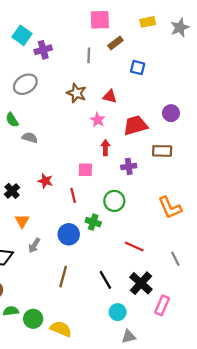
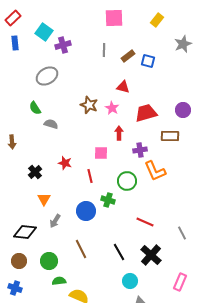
yellow rectangle: (148, 22) -> (157, 20), turned -40
gray star: (180, 28) -> (183, 44), moved
brown rectangle: (115, 43) -> (128, 56), moved
brown star: (76, 93) -> (89, 105), moved
purple circle: (171, 113) -> (183, 110), moved
orange L-shape: (170, 208) -> (155, 171), moved
brown line: (63, 277) -> (81, 249), turned -42
pink rectangle: (162, 305) -> (180, 282), moved
green semicircle: (11, 311) -> (59, 281), moved
green circle: (33, 319) -> (49, 261), moved

